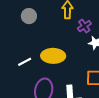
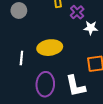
white line: (25, 62) -> (21, 58), turned -48

